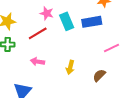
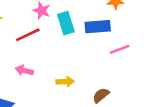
pink line: (112, 48) -> (120, 49), moved
yellow arrow: (70, 67) -> (65, 82), turned -112

